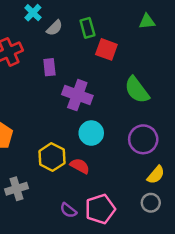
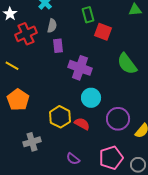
gray semicircle: (54, 28) -> (52, 26), moved, turned -32
purple circle: (143, 139) -> (118, 119), moved
gray circle: (151, 203) -> (138, 165), moved
pink pentagon: (100, 209) -> (111, 158), moved

